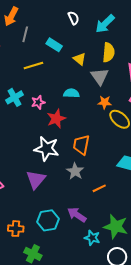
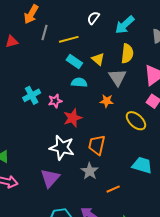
white semicircle: (73, 18) -> (93, 18), turned -120
cyan rectangle: (54, 45) -> (74, 61), moved
yellow line: (33, 65) -> (69, 39), moved
cyan semicircle: (71, 93) -> (79, 82), moved
orange star: (105, 102) -> (107, 101), moved

